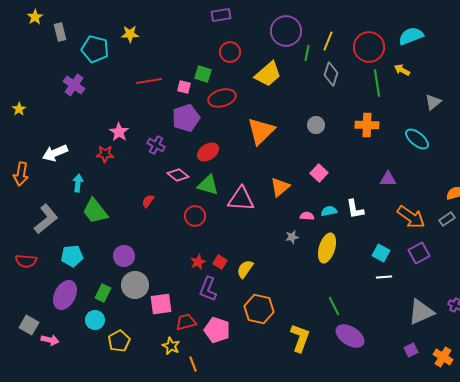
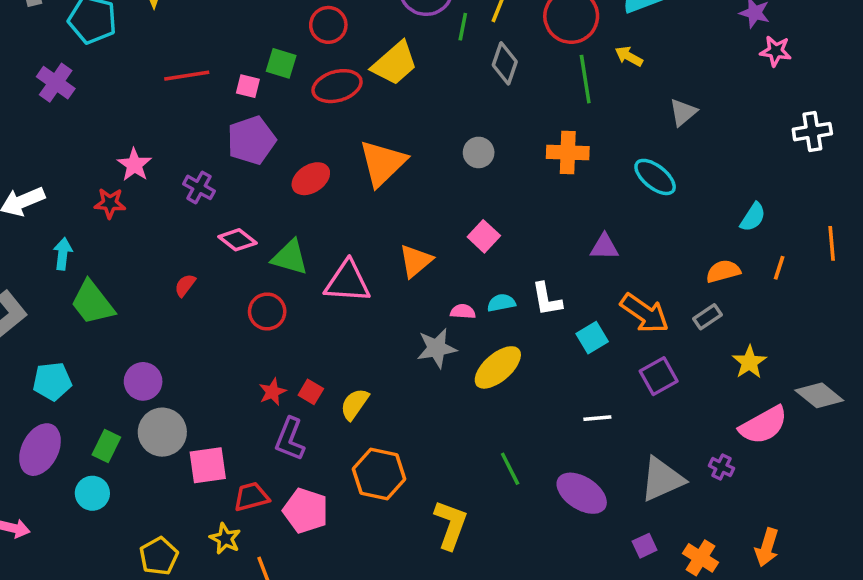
red ellipse: (222, 98) -> (337, 86), moved
red ellipse: (208, 152) -> (311, 179), moved
gray star: (292, 237) -> (437, 348), size x1.6
yellow ellipse: (327, 248) -> (498, 367), turned 32
cyan square: (381, 253) -> (592, 338), moved, turned 30
purple ellipse: (350, 336) -> (582, 493), moved
yellow pentagon: (119, 341) -> (159, 556), moved

